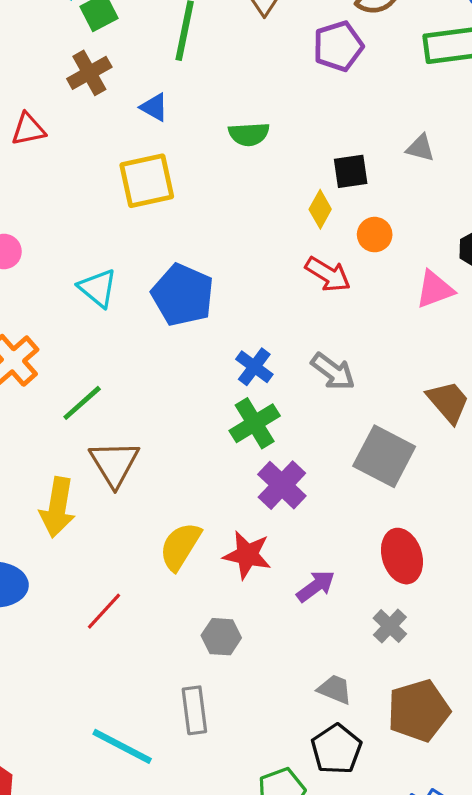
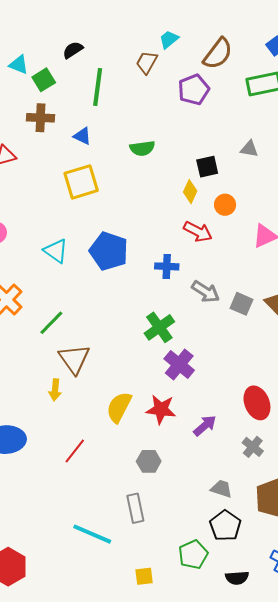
brown cross: (89, 73) -> (40, 118), turned 36
blue cross: (254, 367) -> (167, 266), moved, turned -30
gray square: (384, 456) -> (241, 304), moved, size x0.6
yellow arrow: (58, 507) -> (55, 390), moved, size x0.6

